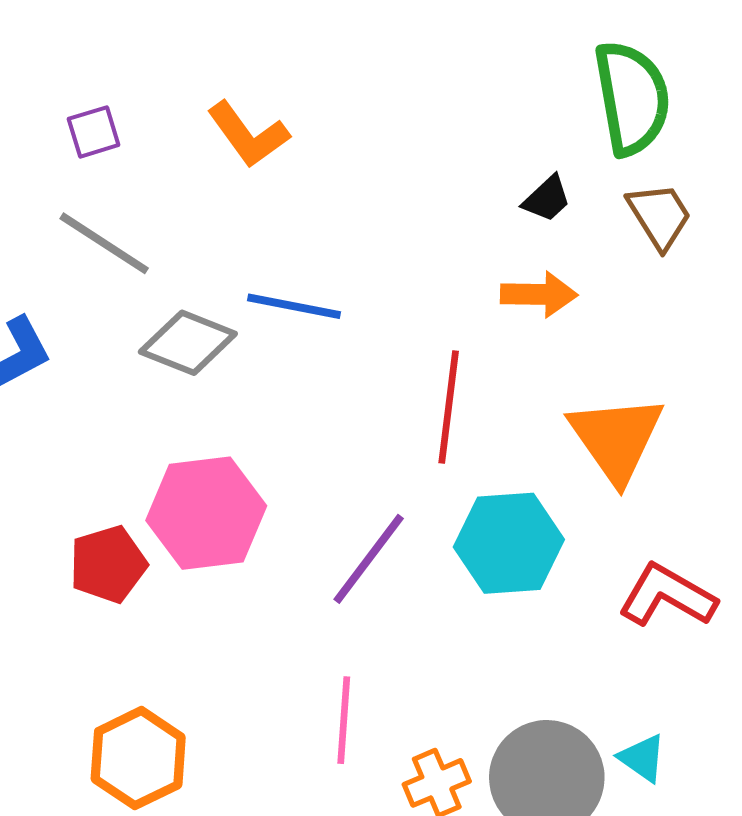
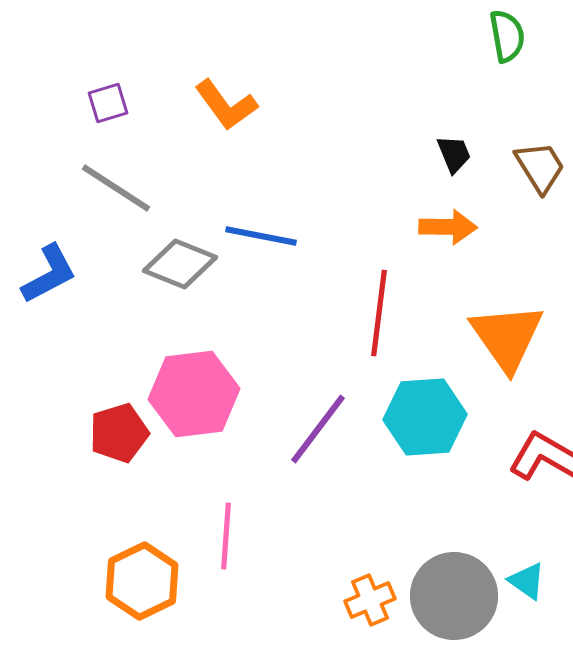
green semicircle: (632, 98) -> (507, 36), moved, size x0.6
black trapezoid: (547, 199) -> (454, 154), turned -69
pink line: (344, 720) -> (226, 536), moved

